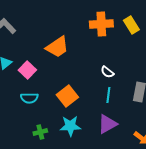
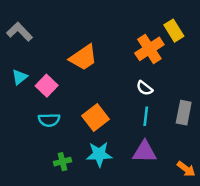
orange cross: (101, 24) -> (149, 49), moved, turned -30
purple triangle: (107, 124) -> (145, 152), turned 30

